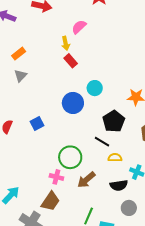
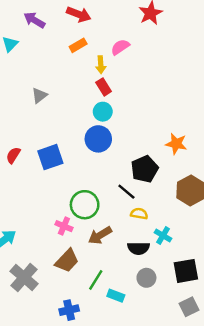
orange rectangle: (19, 54) -> (78, 45), moved
cyan circle: (95, 88) -> (103, 112), moved
blue square: (37, 123) -> (50, 157), size x1.5
brown trapezoid: (51, 201) -> (67, 261), moved

